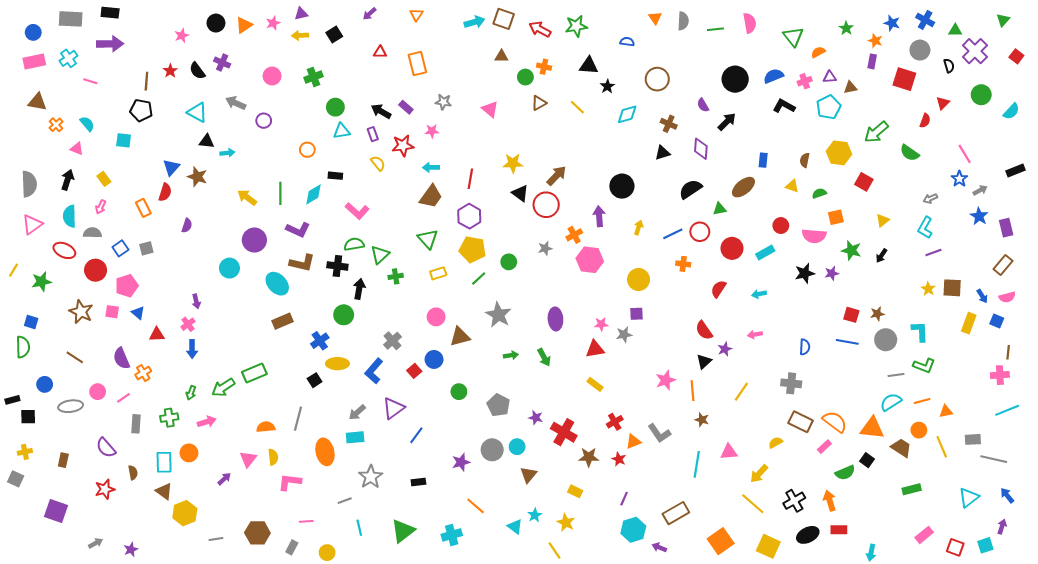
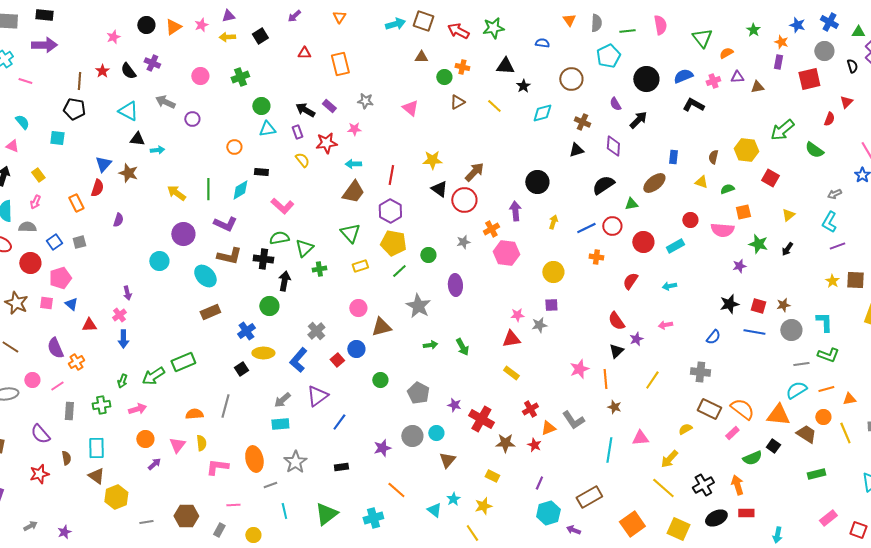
red square: (904, 79) -> (809, 79), turned -30
cyan pentagon: (829, 107) -> (608, 56), moved
black star: (805, 273) -> (729, 304), moved
purple ellipse: (555, 319) -> (455, 285), moved
blue semicircle: (805, 347) -> (713, 337), turned 35
orange ellipse: (325, 452) -> (254, 459), moved
orange circle: (189, 453) -> (145, 439), moved
yellow star: (566, 522) -> (483, 506), turned 30

